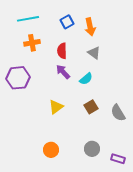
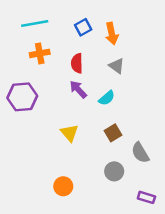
yellow triangle: (56, 107) -> (69, 133), turned -35
gray semicircle: (118, 113) -> (140, 153), moved
gray circle: (92, 149) -> (114, 171), moved

